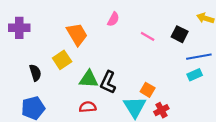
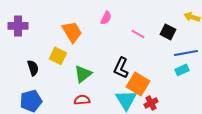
yellow square: (62, 60) -> (58, 56), turned -30
green triangle: (89, 79) -> (83, 74), turned -42
black L-shape: (108, 82) -> (121, 68), moved
orange square: (148, 90) -> (138, 84), size x1.6

